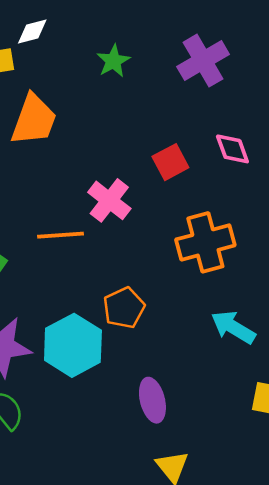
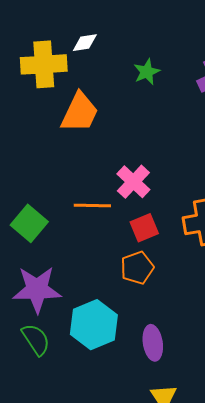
red square: (170, 162) -> (144, 228), moved
cyan hexagon: (73, 345) -> (94, 325), moved

